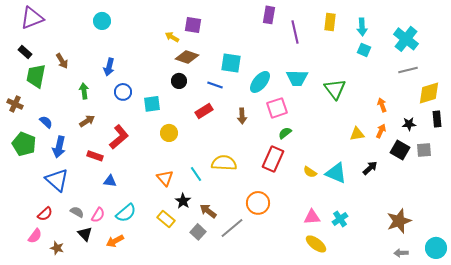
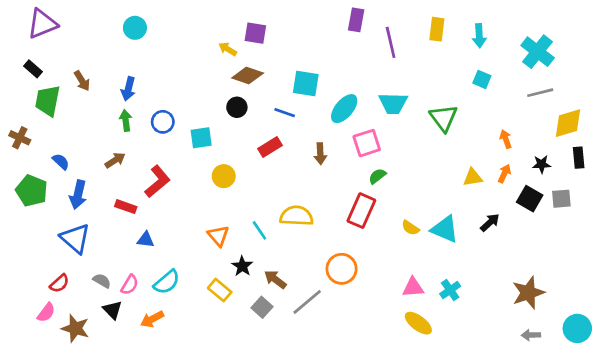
cyan square: (364, 50) -> (482, 79), moved
blue arrow: (109, 67) -> (128, 89), moved
green arrow: (84, 91) -> (126, 121), moved
brown star: (57, 248) -> (75, 328), size x1.5

